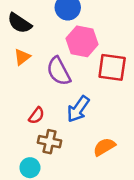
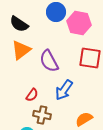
pink hexagon: (82, 41) -> (79, 23), moved
orange triangle: (22, 57) -> (21, 50), size x1.5

